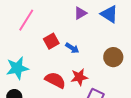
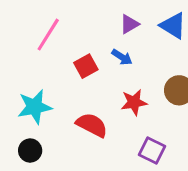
blue arrow: (72, 48) -> (122, 57), moved
red star: (79, 77) -> (134, 102), moved

